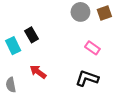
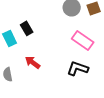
pink rectangle: (92, 48) -> (83, 40), size x1.5

